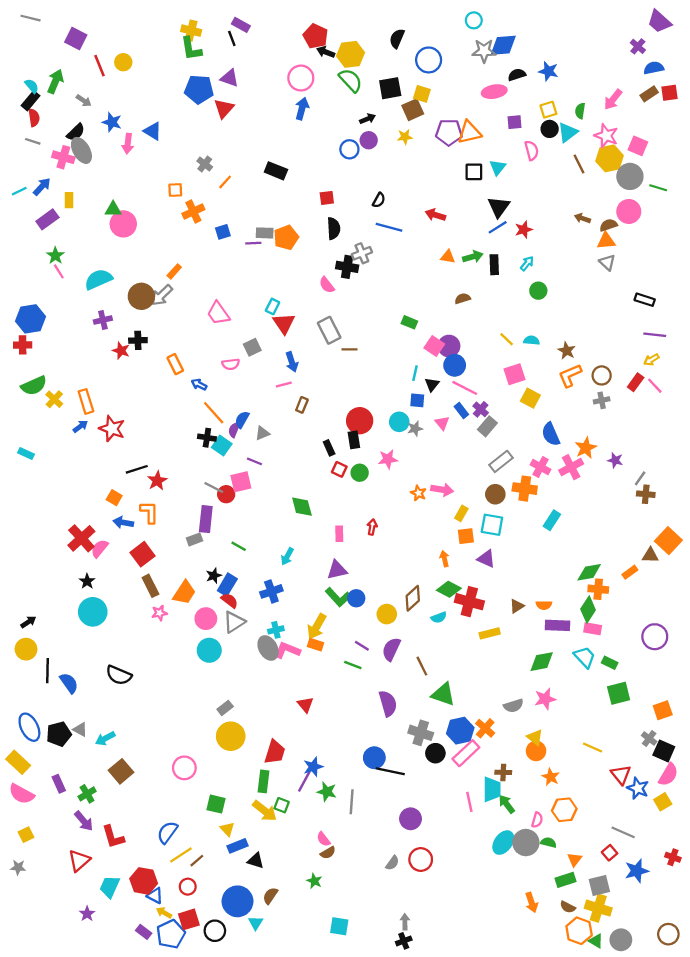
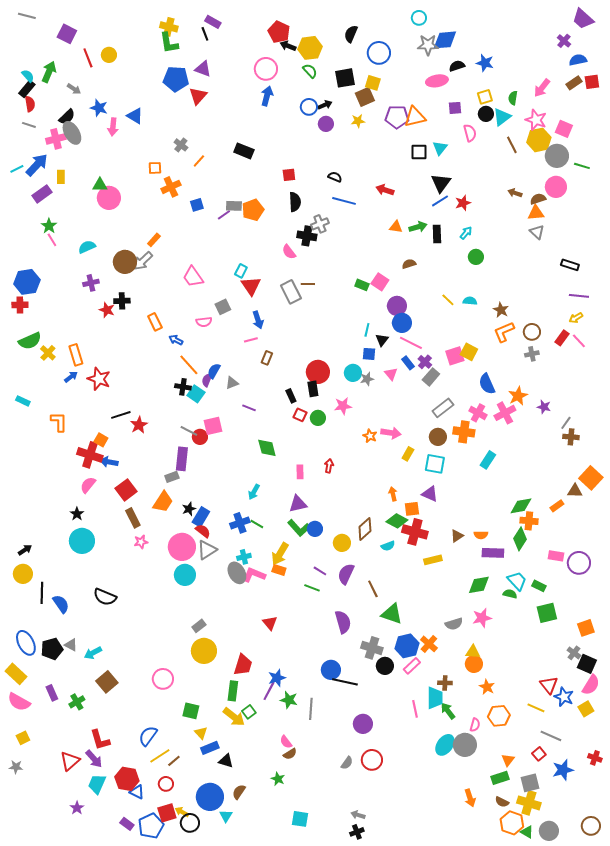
green semicircle: (351, 80) -> (310, 71), size x0.7
blue circle: (349, 149) -> (309, 107), moved
pink cross: (63, 157) -> (56, 139), turned -30
blue arrow: (42, 187) -> (37, 165), size x1.4
black semicircle: (379, 200) -> (335, 177), turned -96
purple line: (253, 243) -> (224, 215), turned -32
cyan semicircle: (98, 279) -> (87, 247), size x0.7
pink square: (434, 346) -> (380, 282), moved
brown line: (349, 349) -> (308, 284), moved
pink square: (515, 374) -> (455, 356), moved
purple line: (254, 461) -> (249, 408), moved
orange L-shape: (149, 512) -> (59, 422), moved
orange square: (466, 536) -> (412, 509), moved
red cross: (81, 538) -> (90, 455), moved, turned -30
green line: (239, 546) -> (257, 524), moved
orange trapezoid: (184, 593) -> (163, 502), moved
pink circle: (206, 619) -> (182, 547), size x1.4
pink rectangle: (593, 629) -> (556, 556), moved
yellow triangle: (535, 737) -> (473, 652), turned -35
yellow line: (593, 748) -> (536, 708), moved
pink rectangle: (466, 753) -> (412, 666), size x0.7
green square: (282, 805) -> (249, 712), turned 32
purple arrow: (84, 821) -> (94, 759), moved
green semicircle: (548, 843) -> (510, 594), moved
yellow arrow: (164, 913) -> (182, 812), moved
gray arrow: (405, 922) -> (358, 815), turned -72

